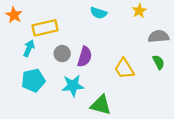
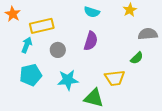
purple semicircle: (85, 57) -> (91, 41), moved
green semicircle: (159, 62) -> (137, 58), moved, turned 72
yellow trapezoid: (124, 69) -> (115, 78), moved, turned -65

